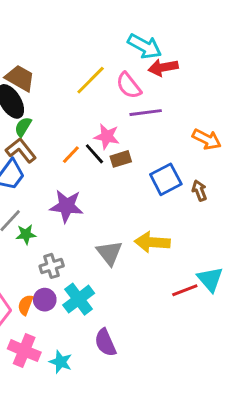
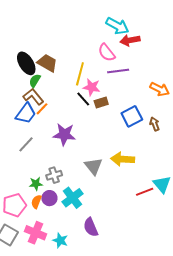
brown trapezoid: (20, 78) -> (47, 63), moved
yellow line: (91, 80) -> (80, 74), moved, turned -30
orange line: (71, 155) -> (42, 109), moved
green star: (26, 234) -> (36, 184), moved

